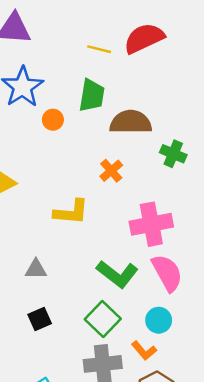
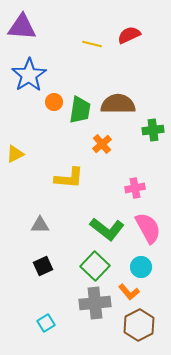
red semicircle: (144, 38) -> (129, 35), size x0.7
green trapezoid: (92, 95) -> (80, 110), moved
green cross: (173, 154) -> (153, 130), turned -30
pink cross: (151, 224) -> (135, 188), size x0.6

